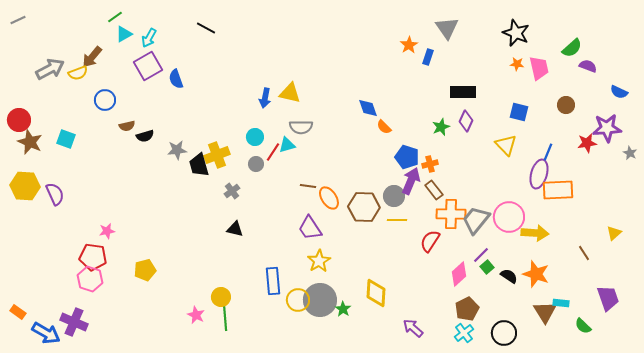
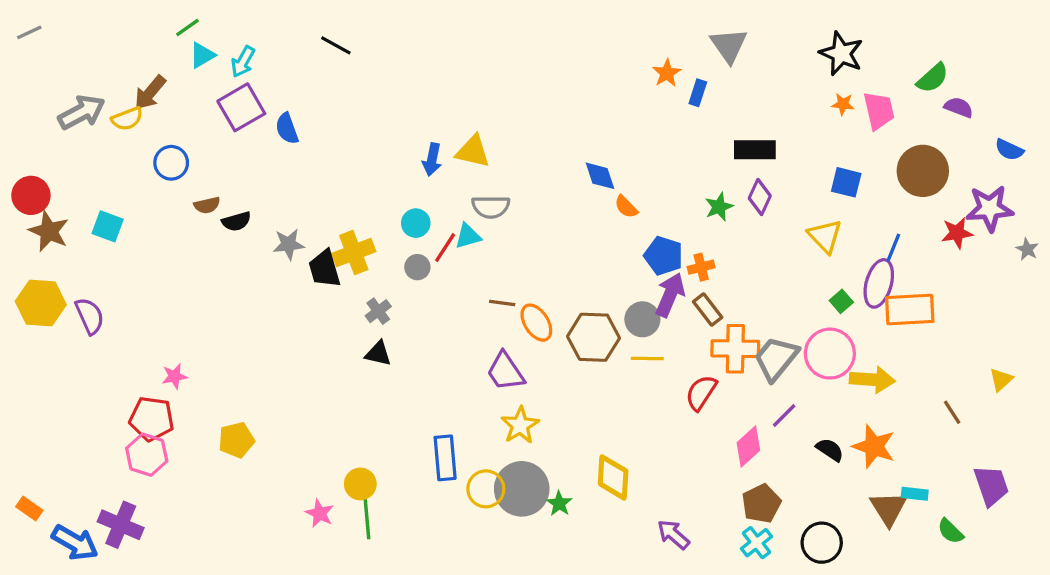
brown circle: (566, 105) -> (923, 171), size x1.8
black triangle: (235, 229) -> (378, 354), moved
green square: (487, 267) -> (841, 301), moved

